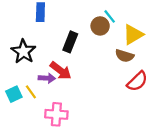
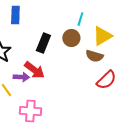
cyan line: (110, 16) -> (80, 19), turned 56
brown circle: (100, 26) -> (71, 38), moved

